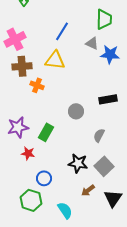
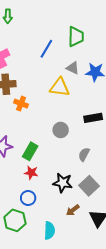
green trapezoid: (104, 19) -> (76, 37), moved
gray triangle: (92, 43) -> (73, 68), moved
yellow triangle: (55, 60) -> (60, 87), moved
red star: (28, 153) -> (31, 173), moved
cyan semicircle: (65, 210) -> (49, 230), turned 36

